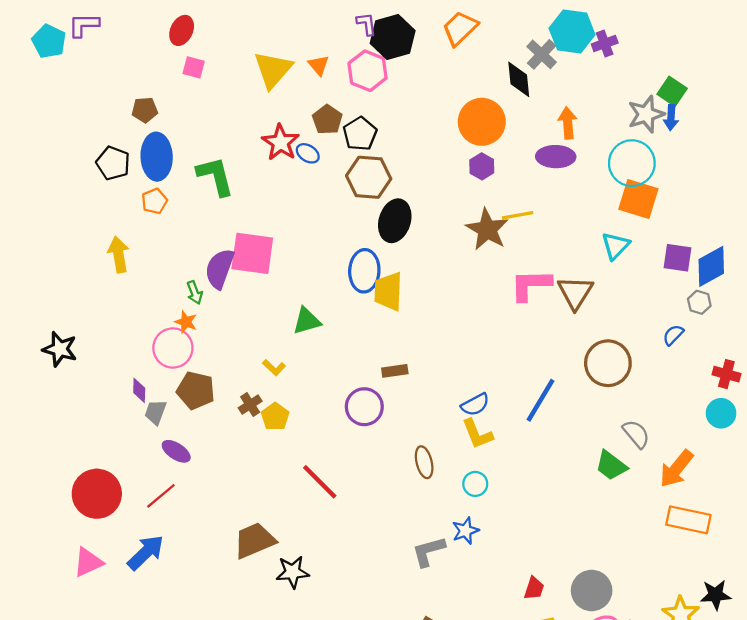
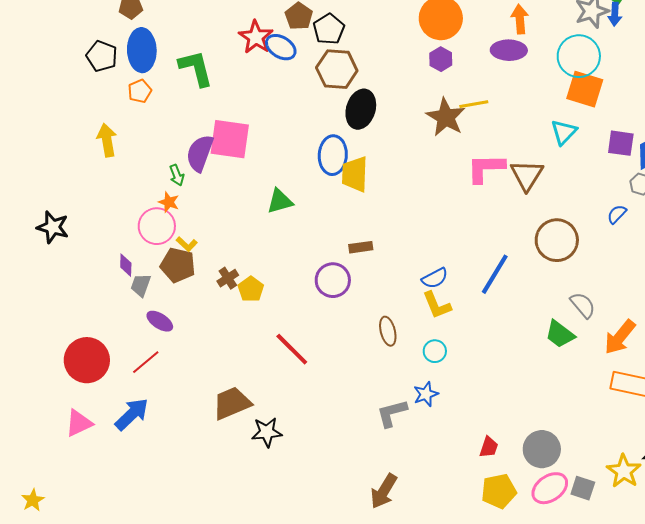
blue ellipse: (308, 153) -> (281, 47), size x1.4
yellow L-shape: (274, 368) -> (187, 244), moved

